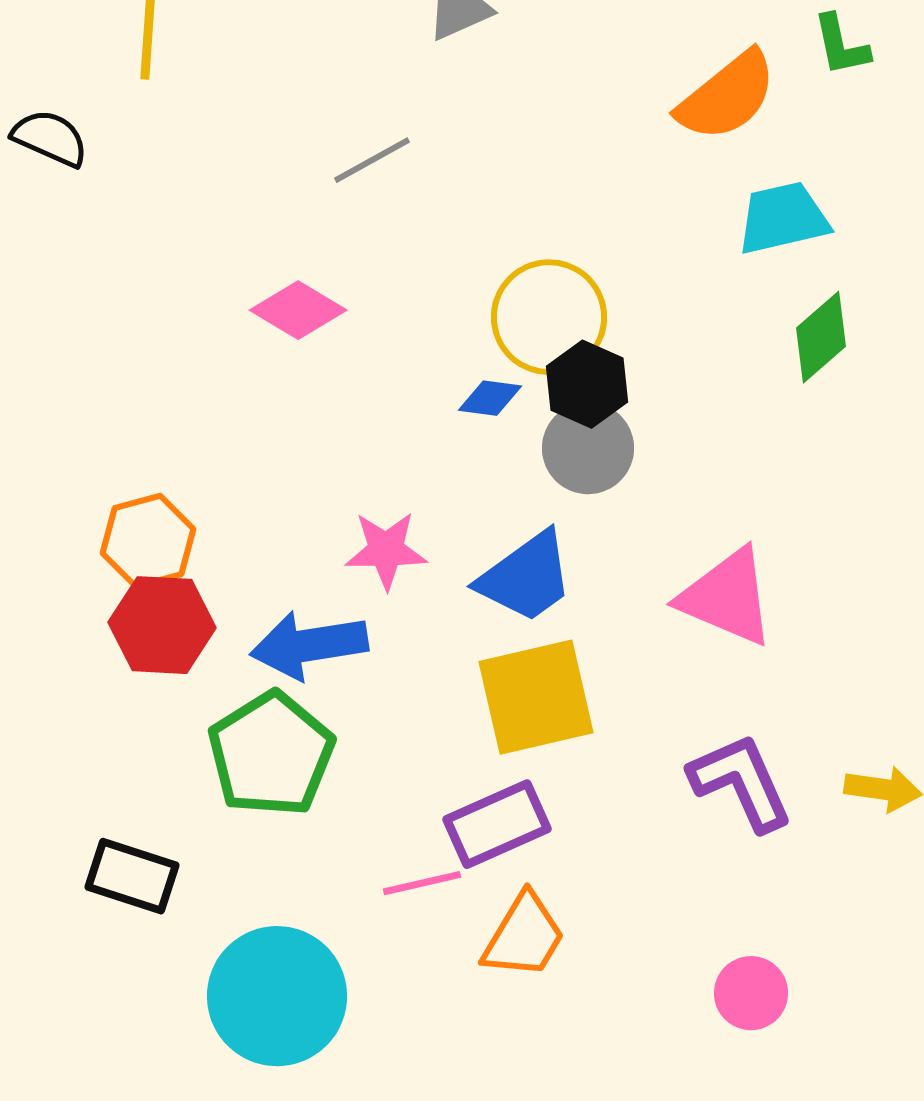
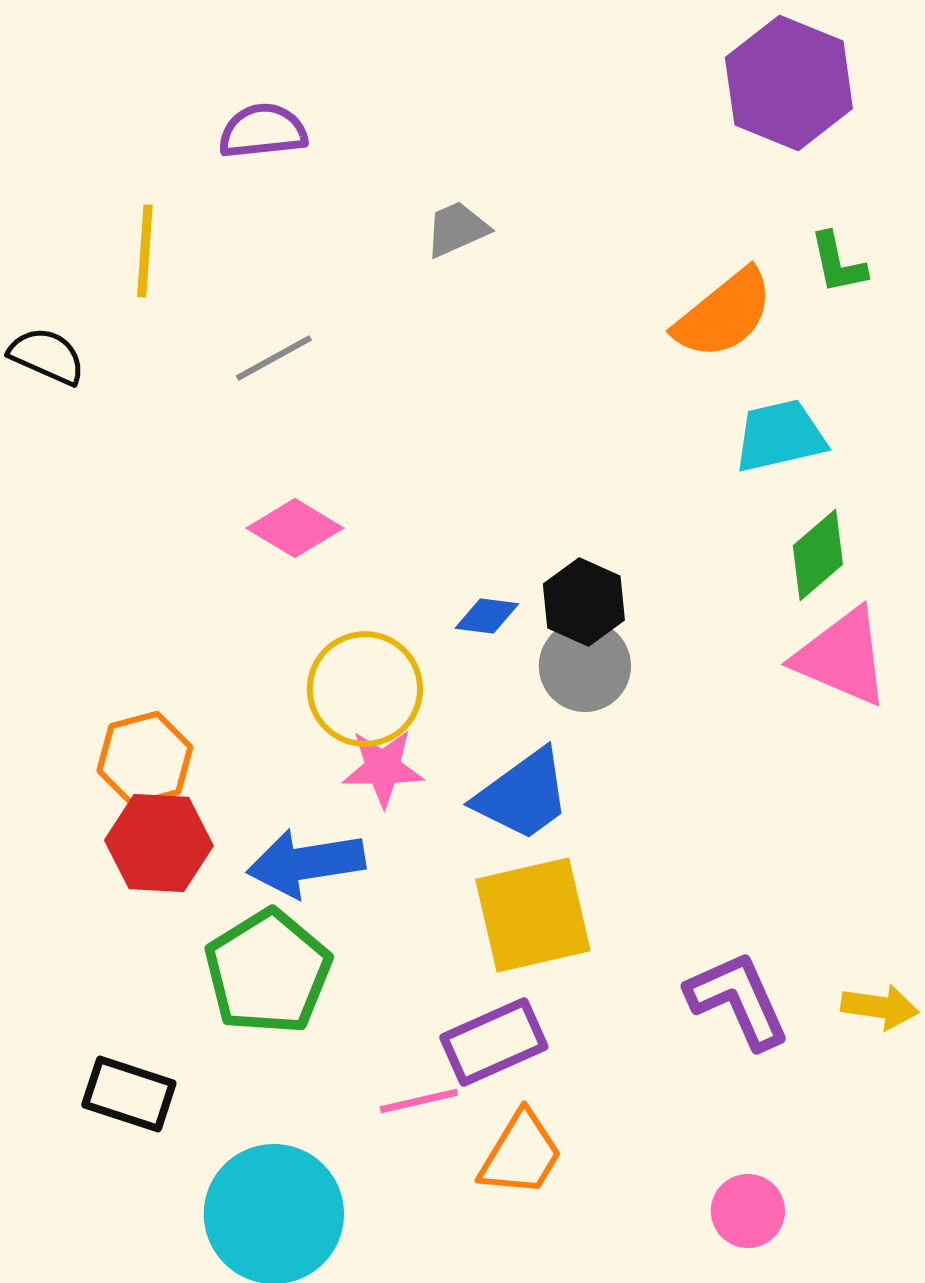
gray line: (372, 160) -> (274, 358), moved
yellow circle: (549, 317) -> (365, 689), moved
pink triangle: (727, 597) -> (842, 657), moved

